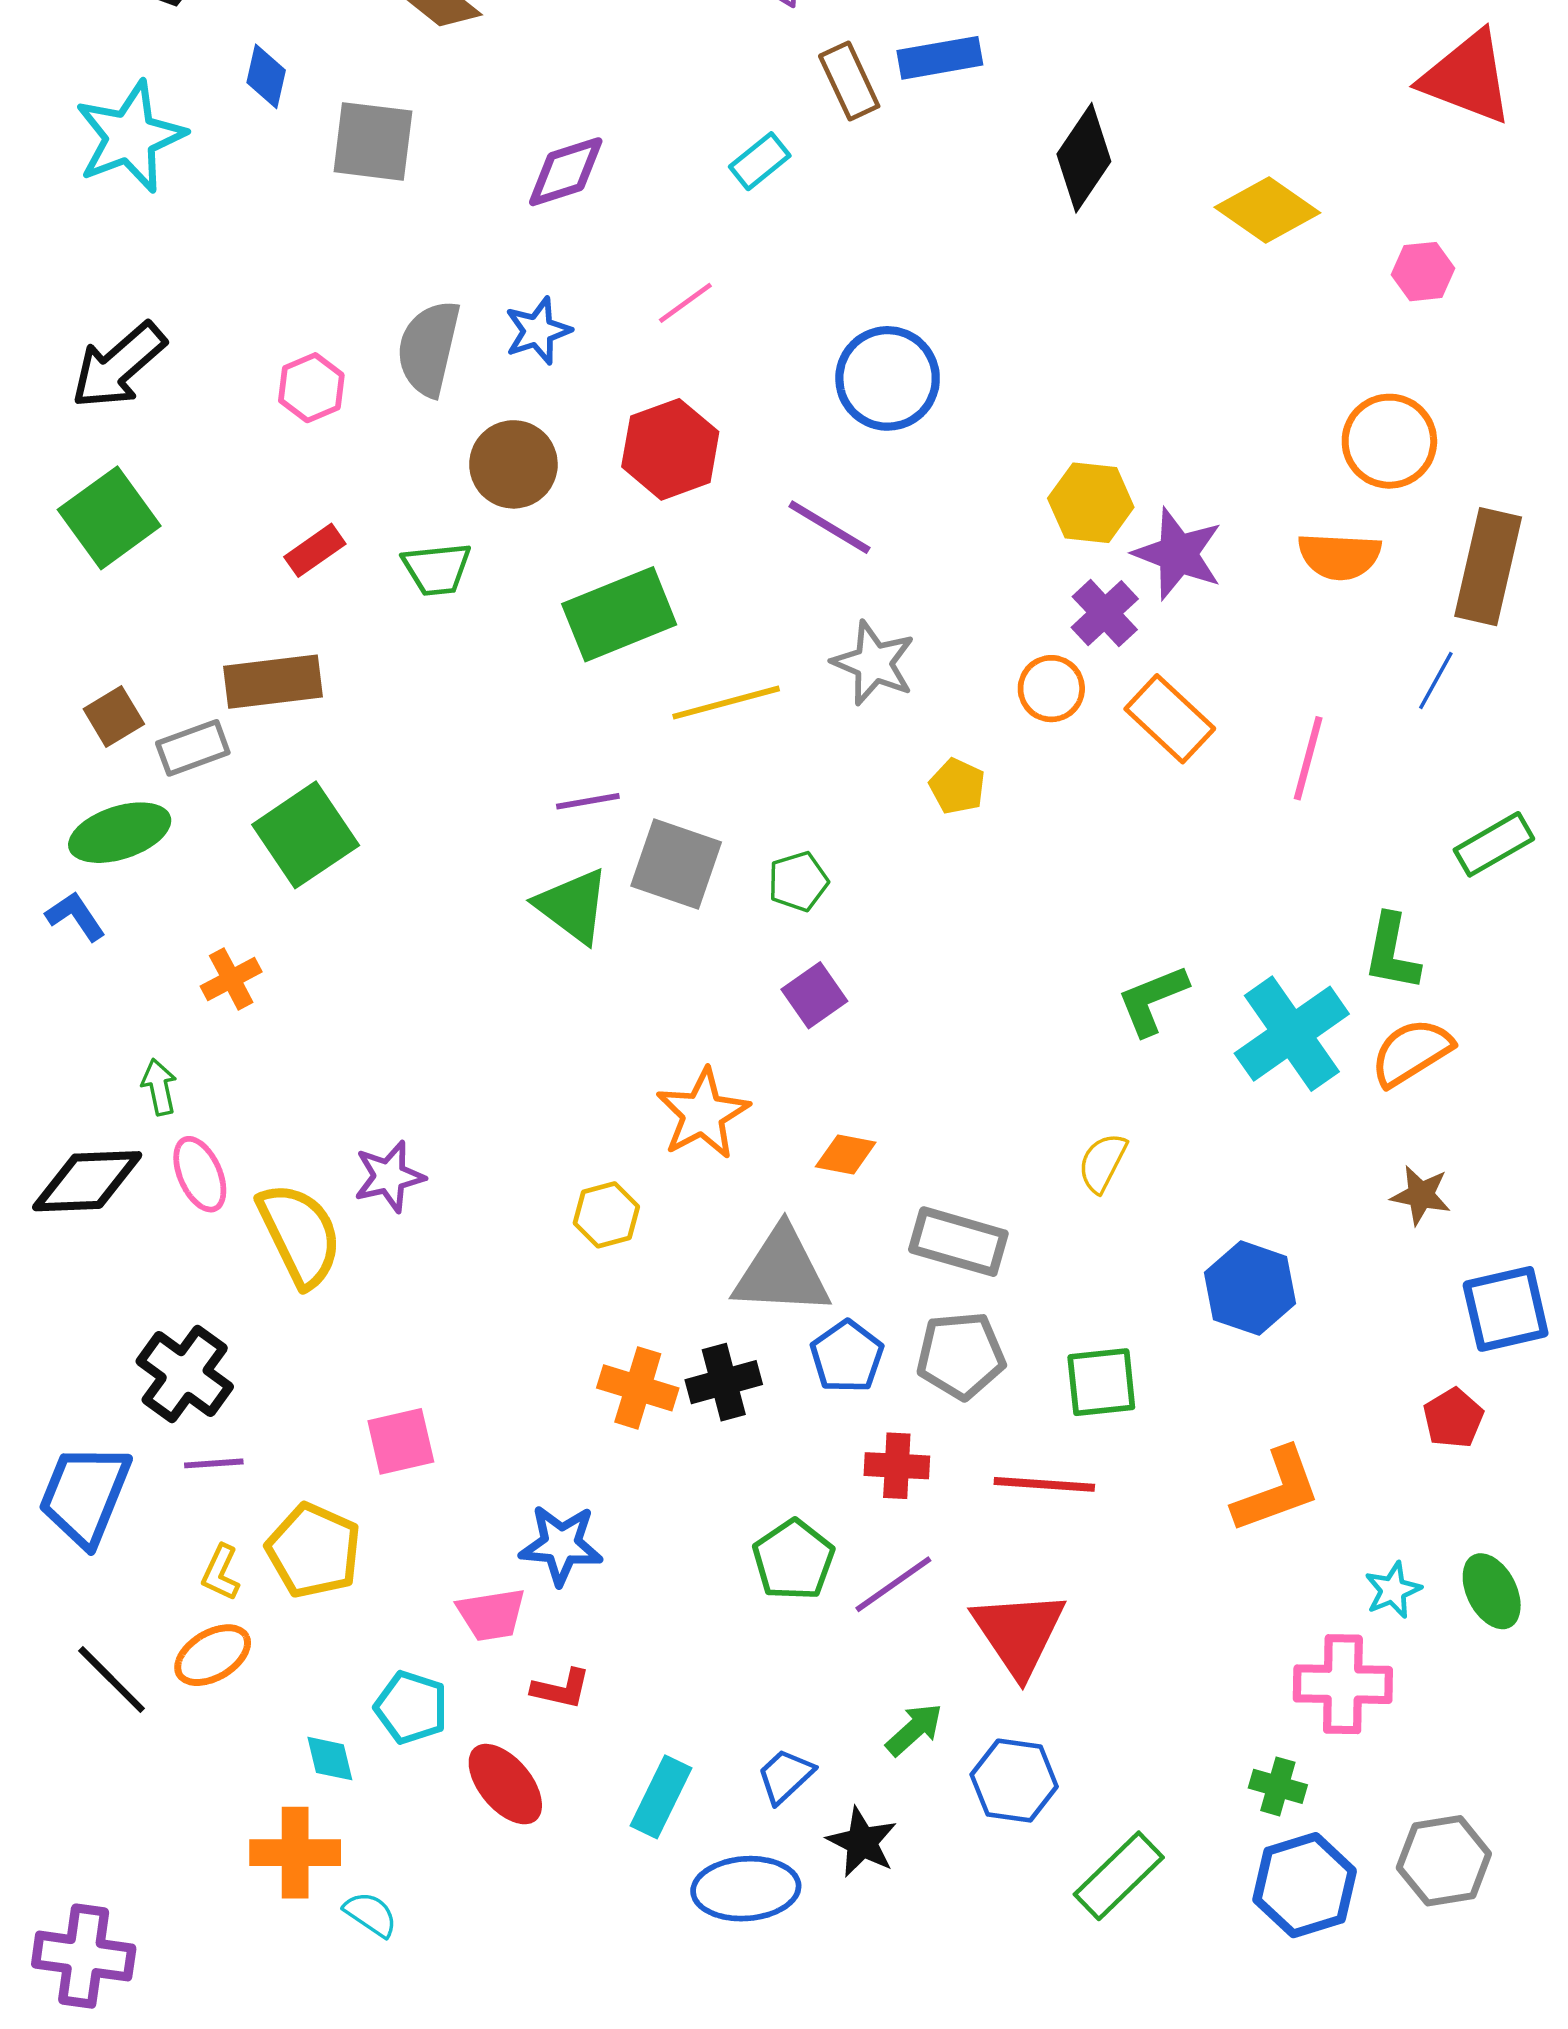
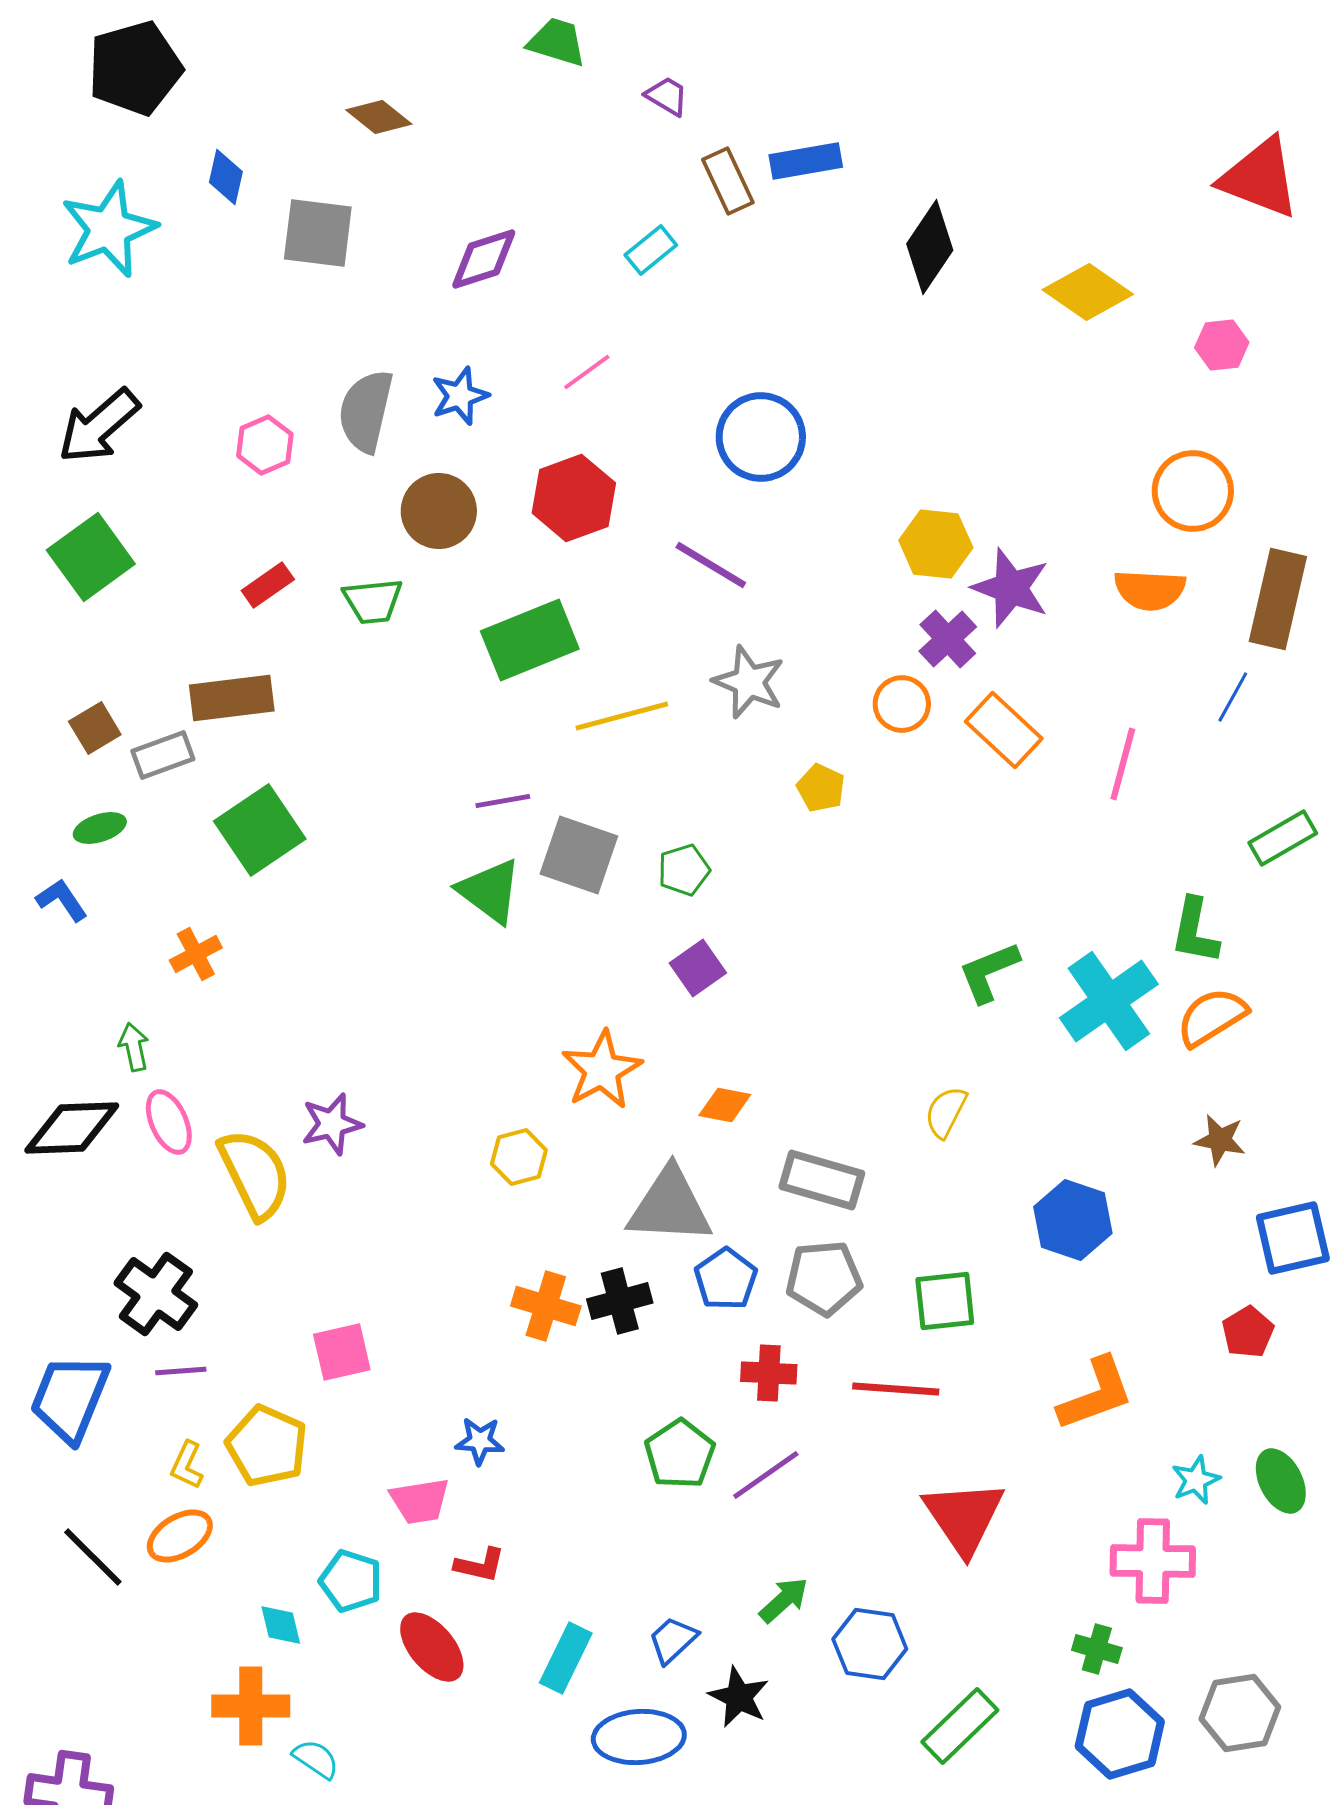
green ellipse: (120, 833) -> (100, 828), size x0.6
blue star: (561, 1545) -> (480, 1441), size x0.7
red triangle: (1019, 1633) -> (964, 1517), moved

